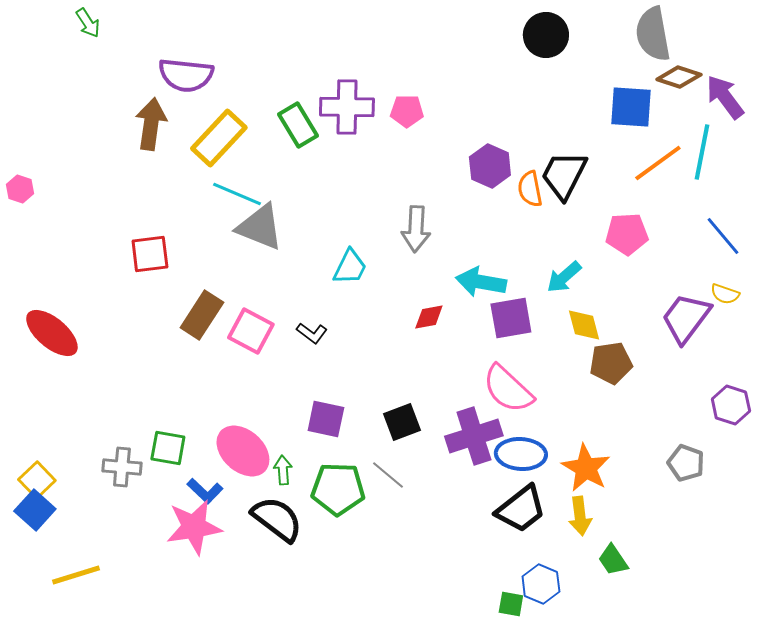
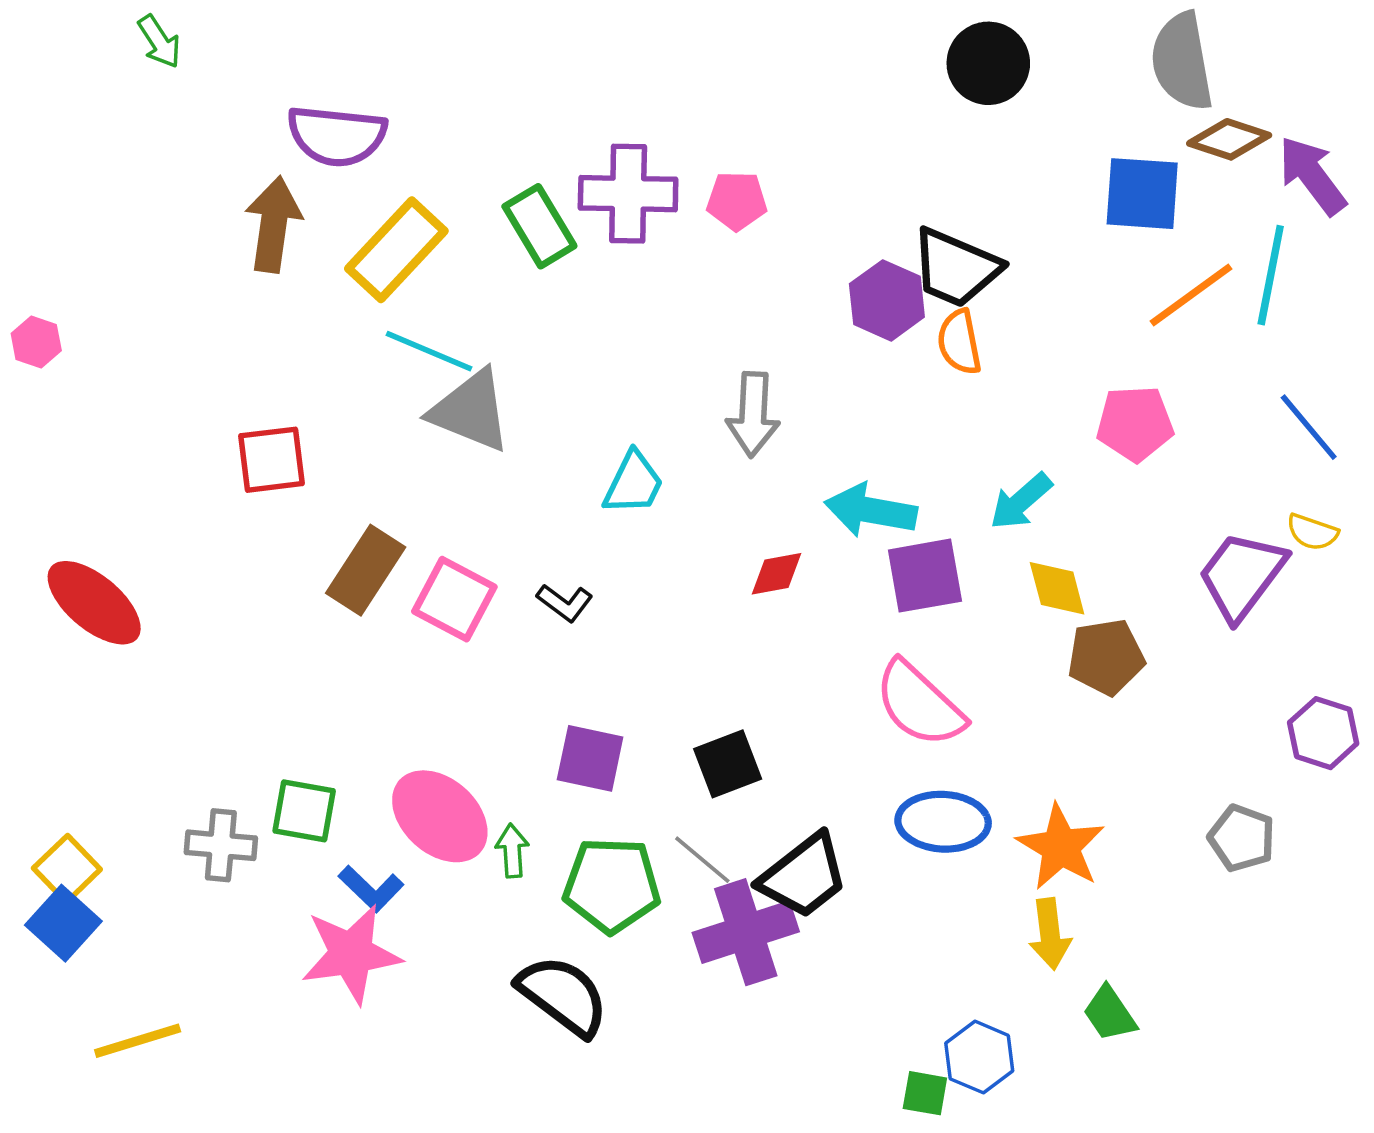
black trapezoid: (564, 175) -> (956, 268), moved, turned -94
purple cross: (474, 436) -> (746, 932), moved
black trapezoid: (521, 509) -> (804, 876), moved
black semicircle: (277, 519) -> (563, 995), moved

